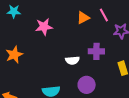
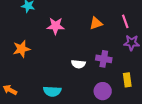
pink line: (104, 15) -> (125, 21), moved
purple circle: (87, 85) -> (103, 91), moved

